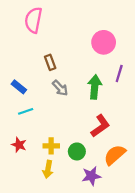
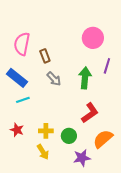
pink semicircle: (33, 20) -> (22, 44), moved
blue rectangle: (19, 87) -> (17, 78), size x1.5
yellow arrow: (48, 169) -> (43, 152), turned -42

